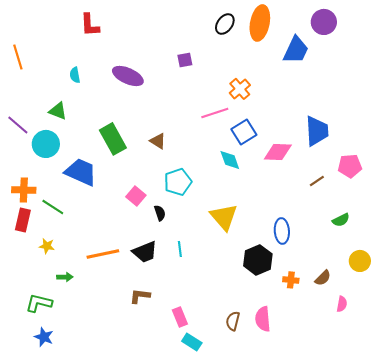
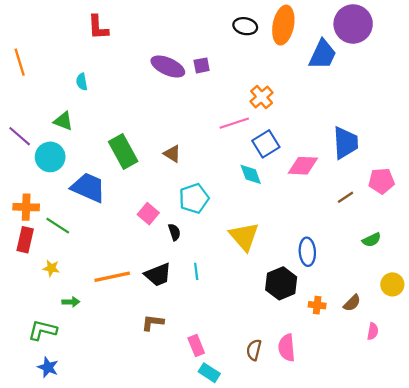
purple circle: (324, 22) -> (353, 24), size x1.4
black ellipse: (225, 24) -> (245, 26), turned 65
purple ellipse: (128, 76) -> (168, 66), moved

